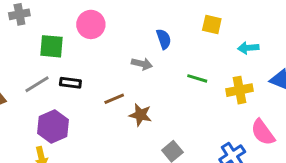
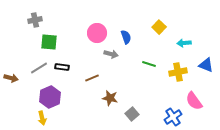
gray cross: (19, 14) -> (35, 20), moved
pink circle: (91, 24) -> (97, 33), moved
yellow square: (212, 24) -> (159, 27), turned 32
brown star: (140, 115) -> (110, 98), moved

